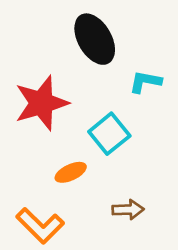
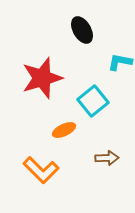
black ellipse: (95, 39) -> (82, 30), size x0.7

